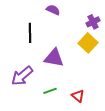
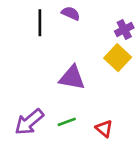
black line: (30, 33) -> (40, 23), moved
purple arrow: (22, 76) -> (29, 122), moved

